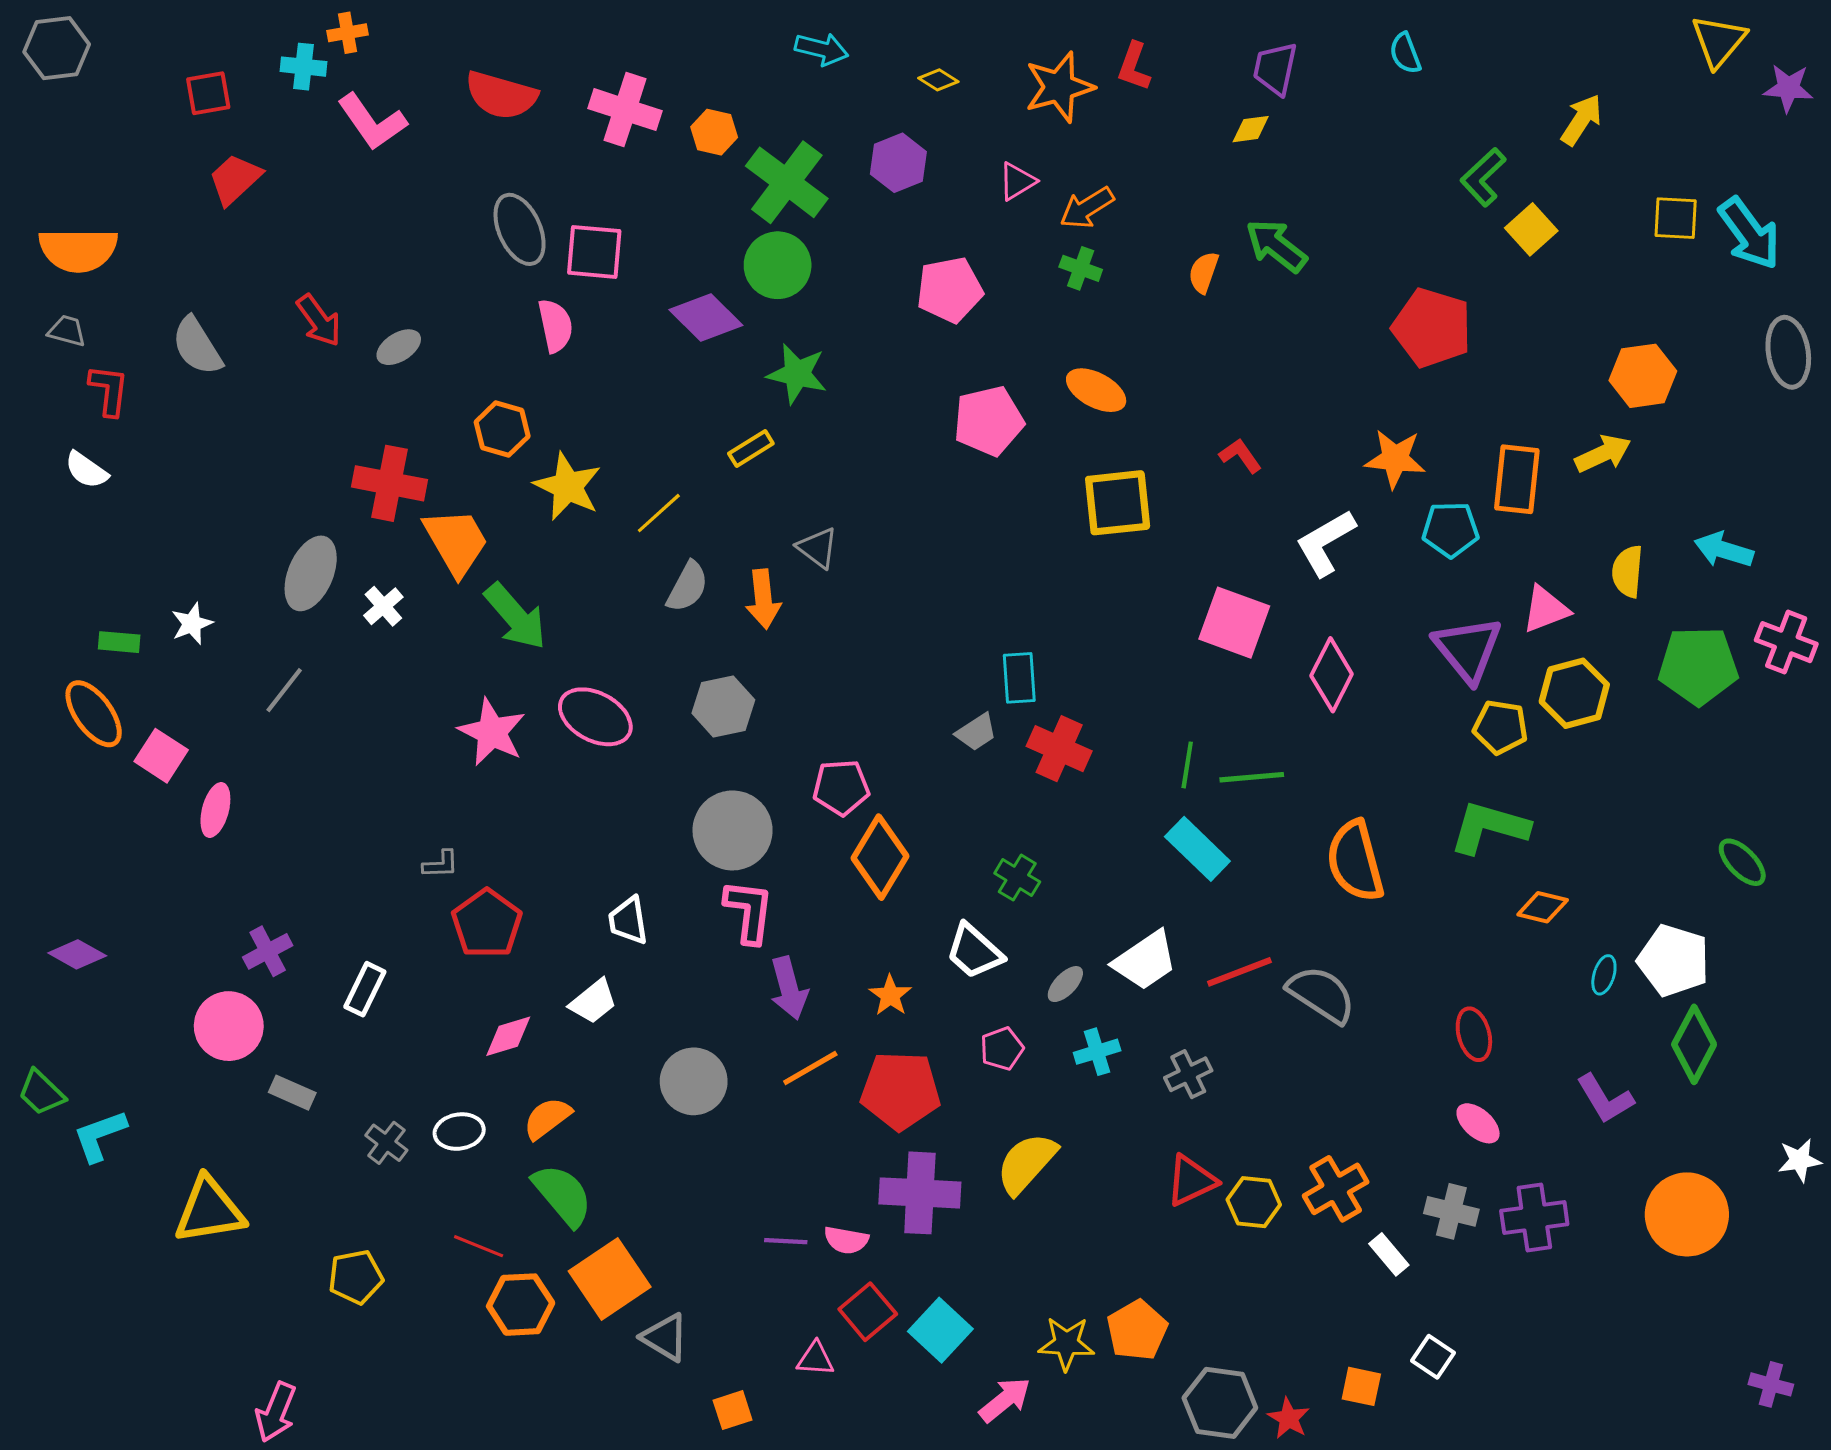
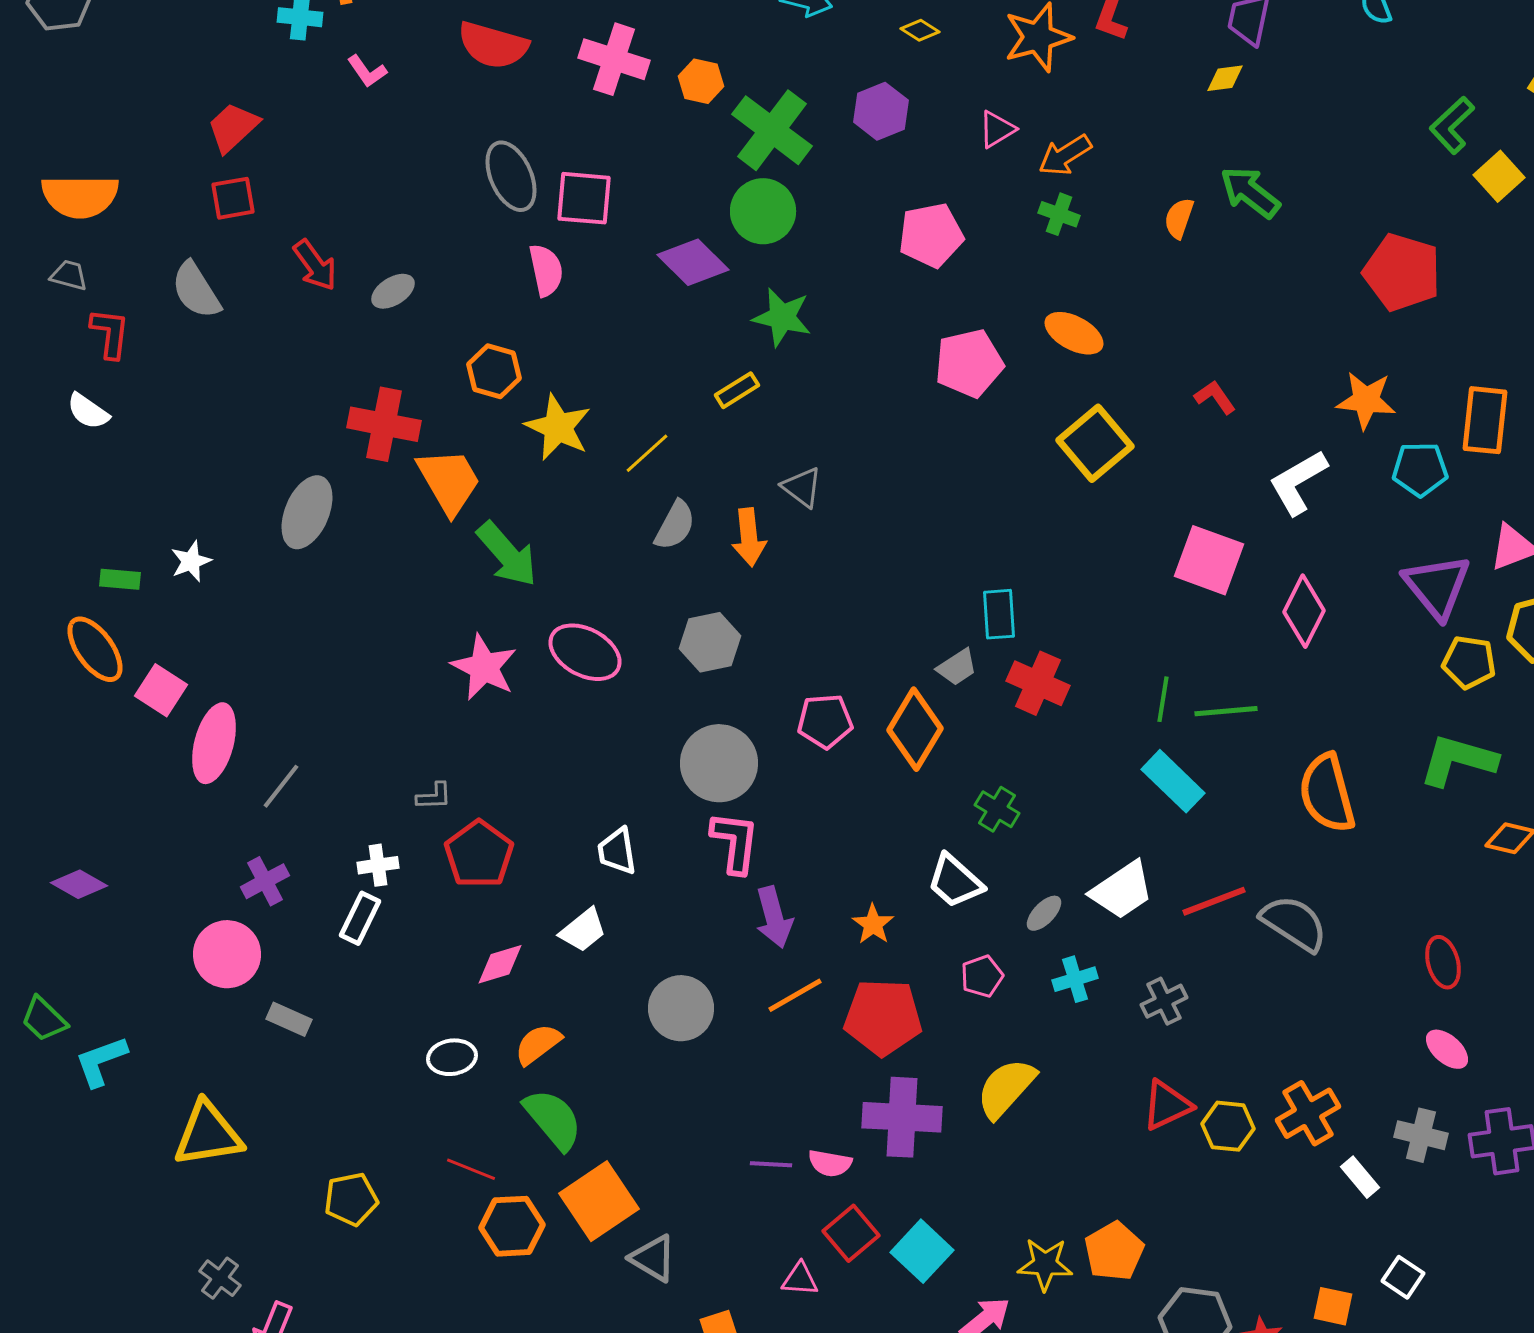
red square: (208, 93) -> (233, 198), moved
pink L-shape: (372, 122) -> (367, 71), size x0.6
yellow square: (1118, 503) -> (1095, 443), turned -34
white cross: (383, 606) -> (378, 865), moved, turned 33
gray line: (284, 690) -> (281, 786), moved
pink ellipse: (215, 810) -> (214, 743), size x1.5
orange diamond: (880, 857) -> (915, 729), moved
gray cross: (386, 1143) -> (220, 1278), moved

